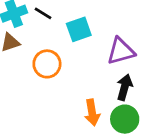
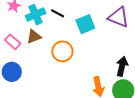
purple triangle: (121, 51) -> (119, 17), moved, turned 40

